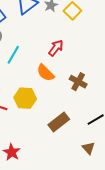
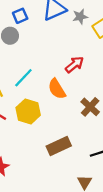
cyan line: (13, 55) -> (23, 78), moved

